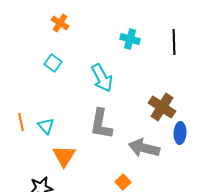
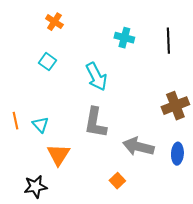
brown cross: (162, 107) -> (175, 106), moved, turned 36
blue ellipse: (180, 133) -> (177, 154), moved

